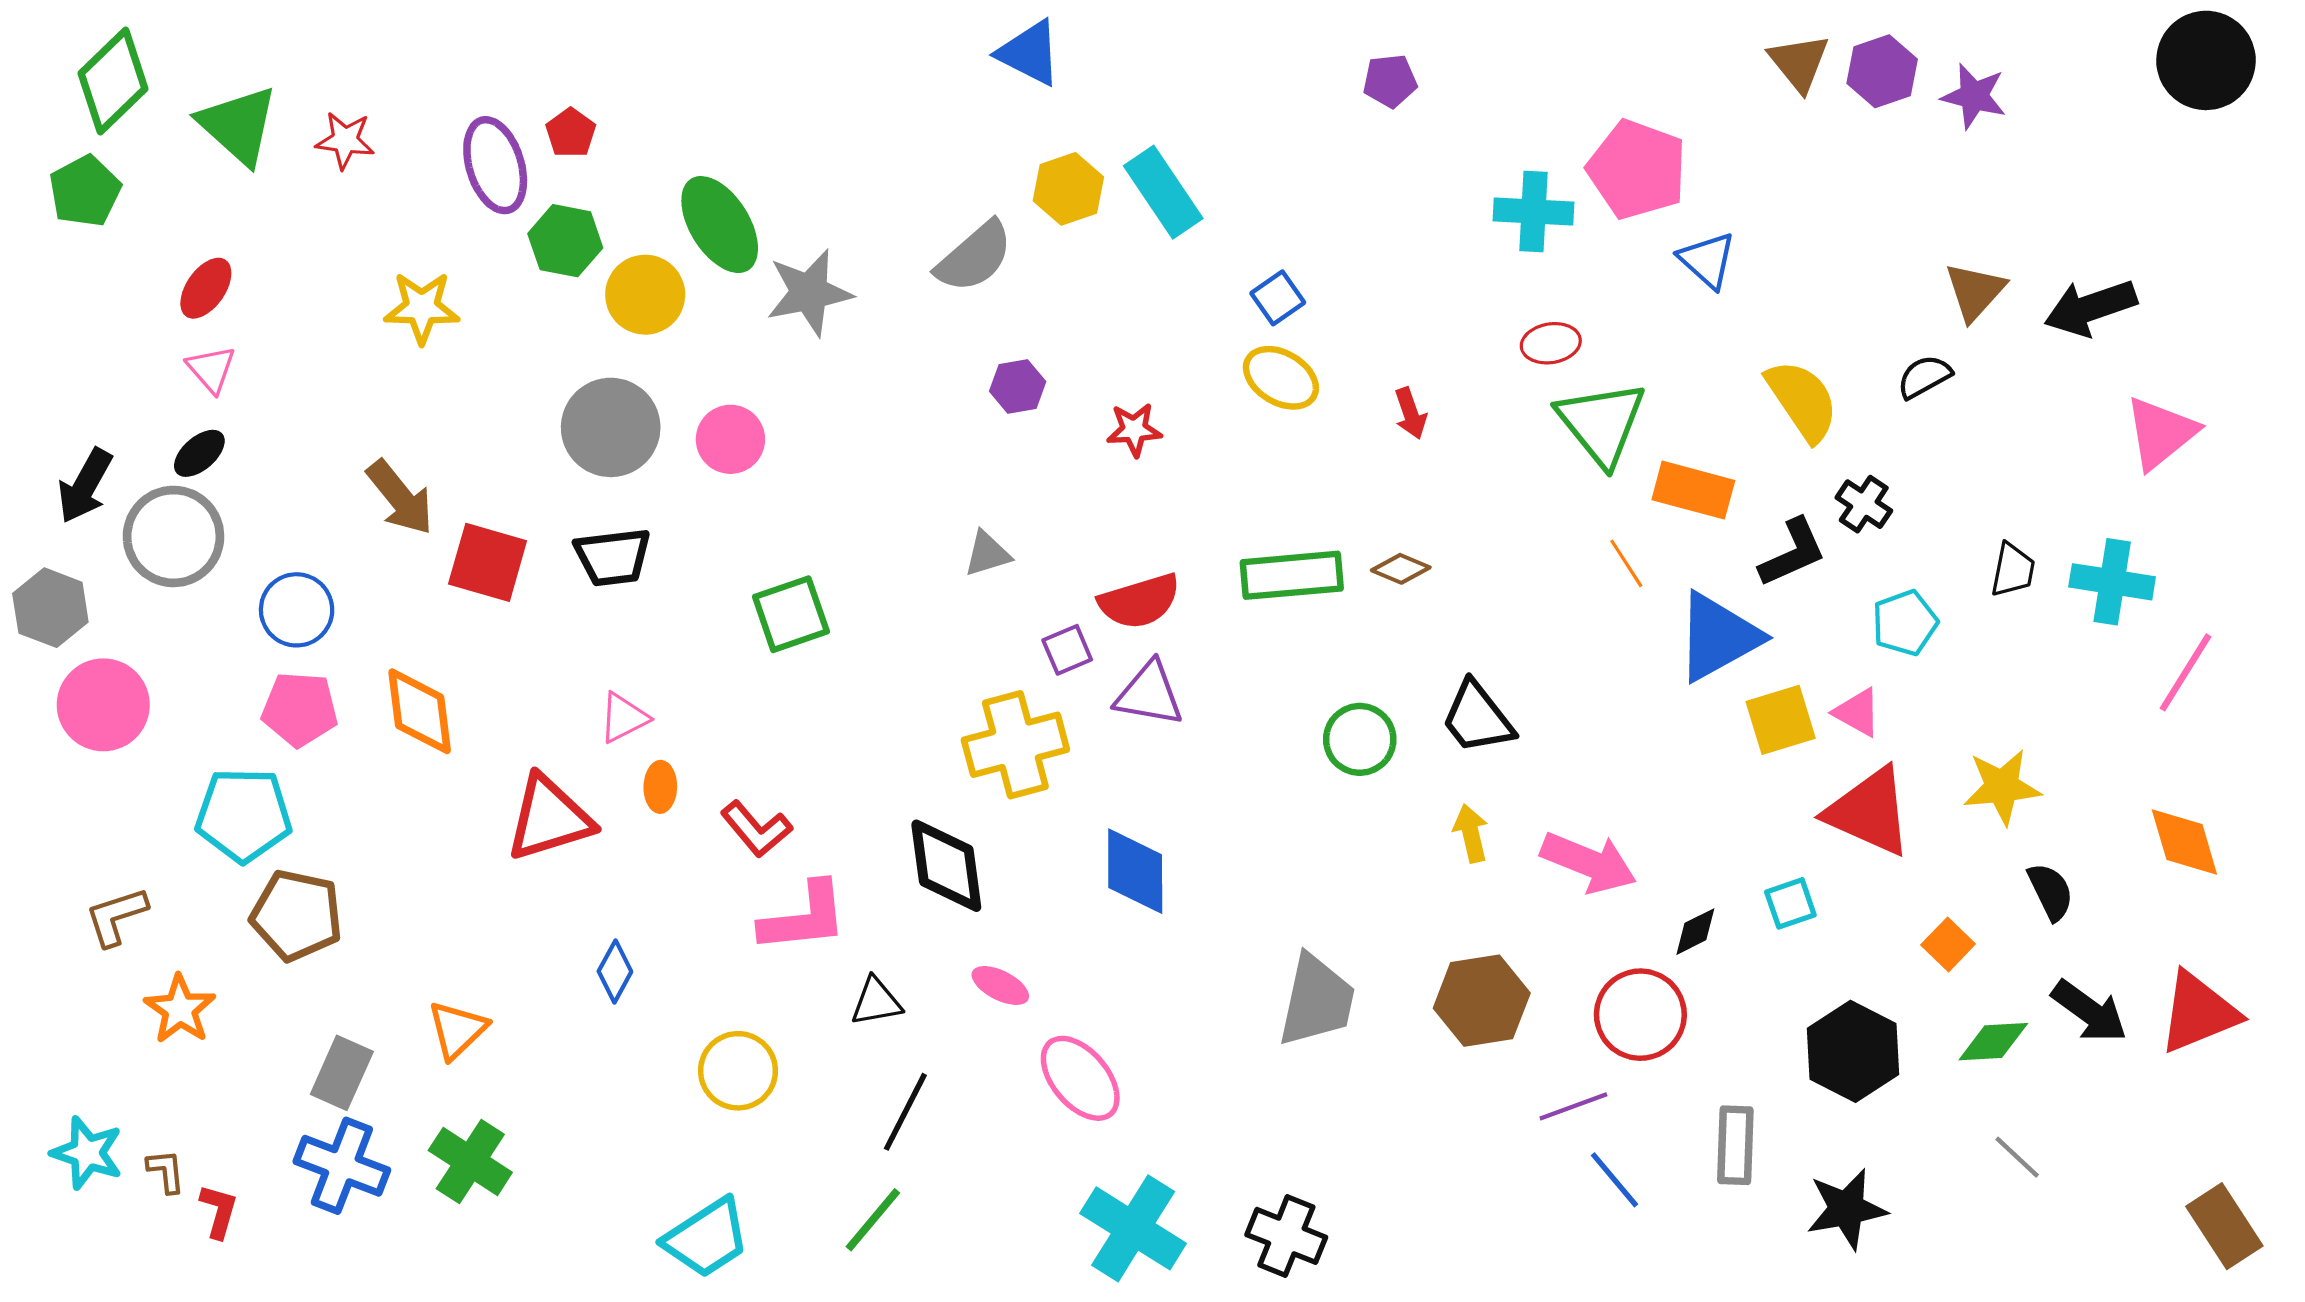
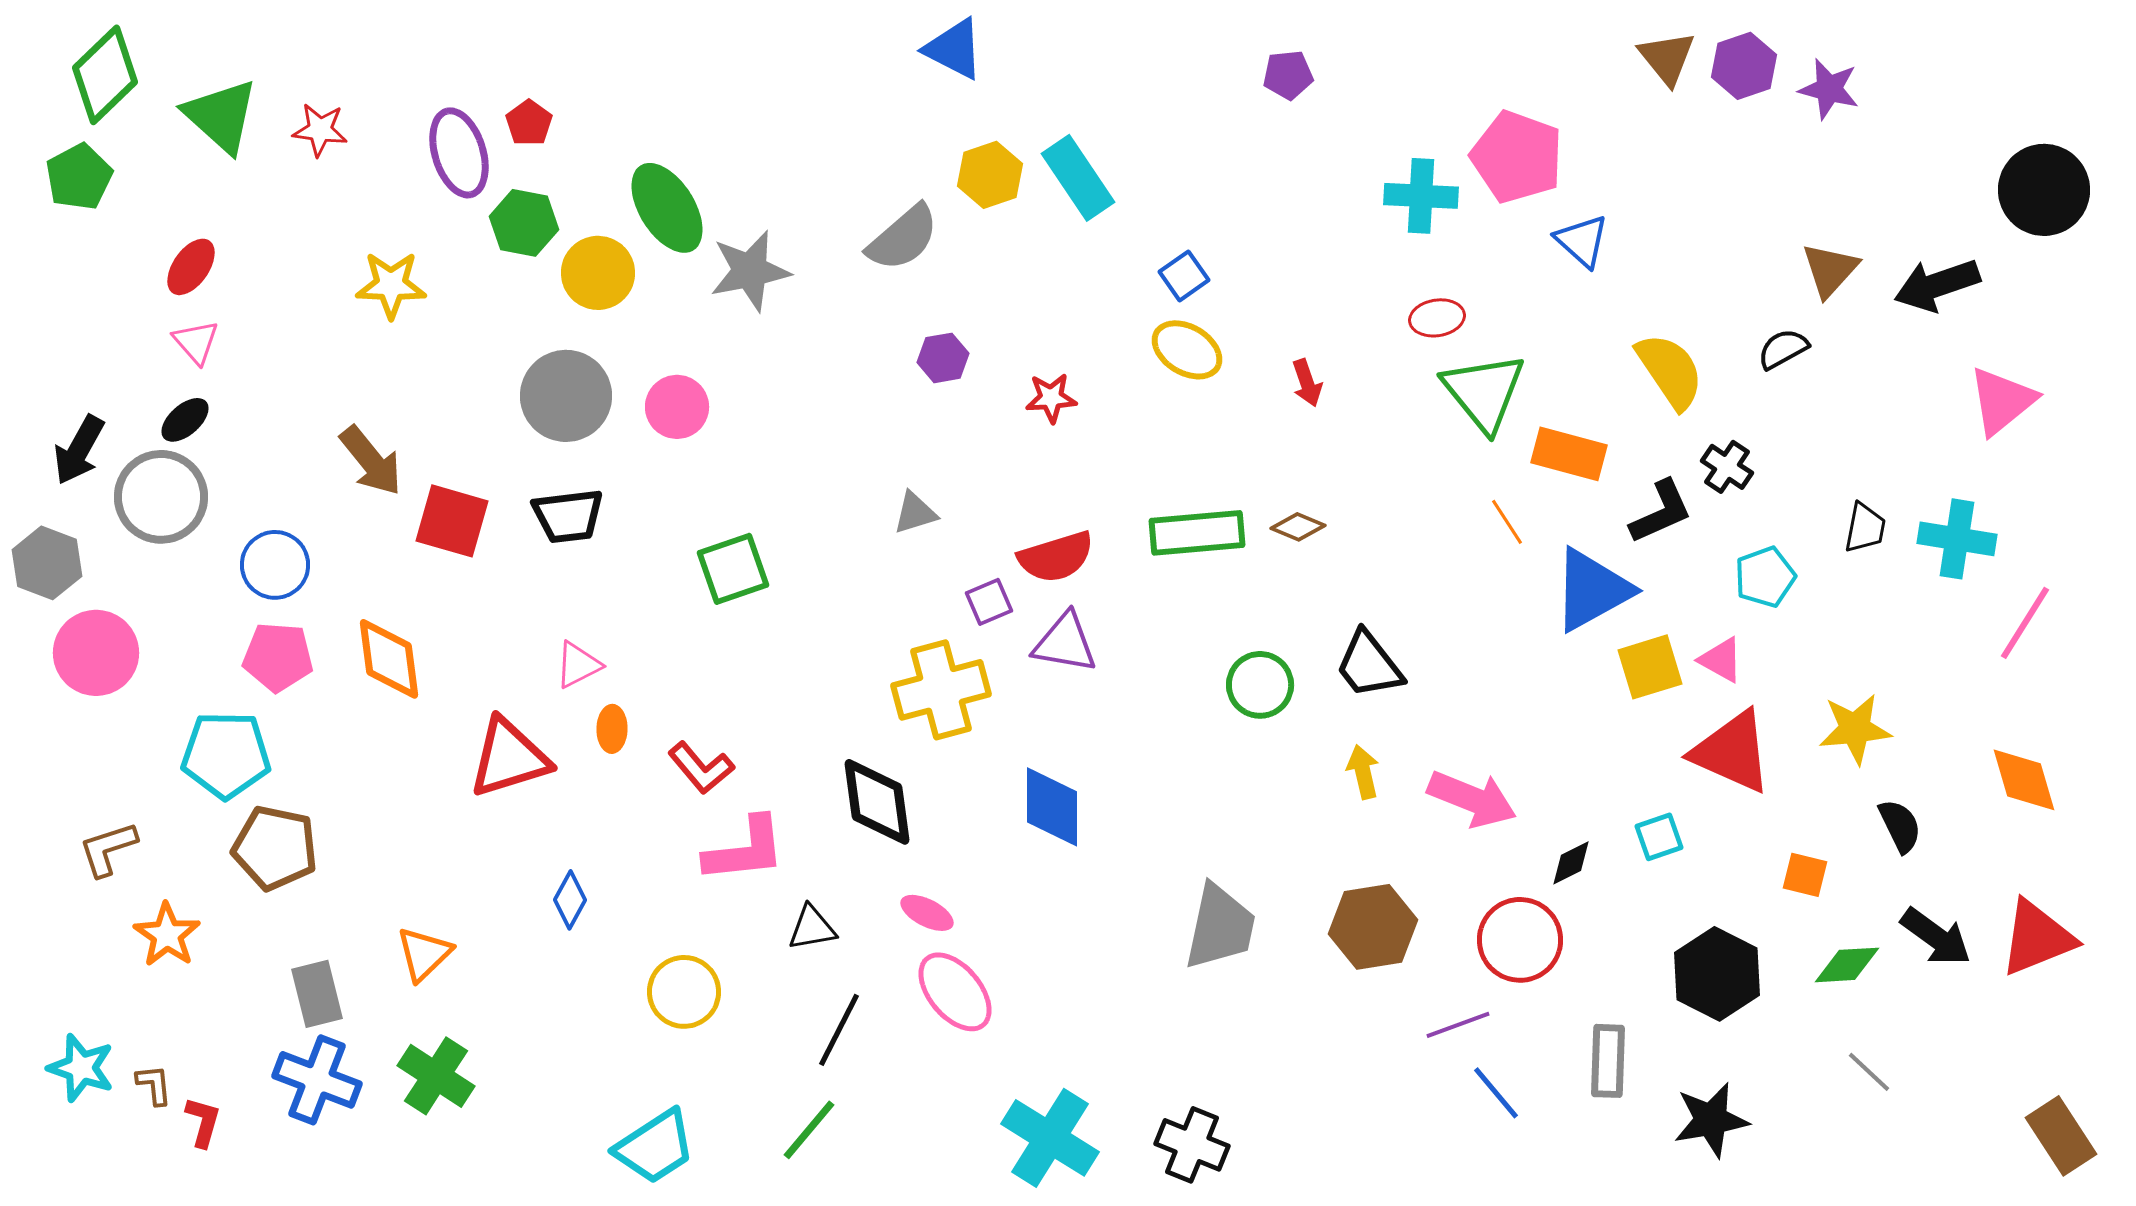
black circle: (2206, 60) -> (2044, 190), moved
orange square: (1948, 944) -> (1805, 875), turned -30
gray rectangle: (342, 1073) -> (317, 994), turned -38
pink ellipse: (1080, 1078) -> (955, 992), moved

